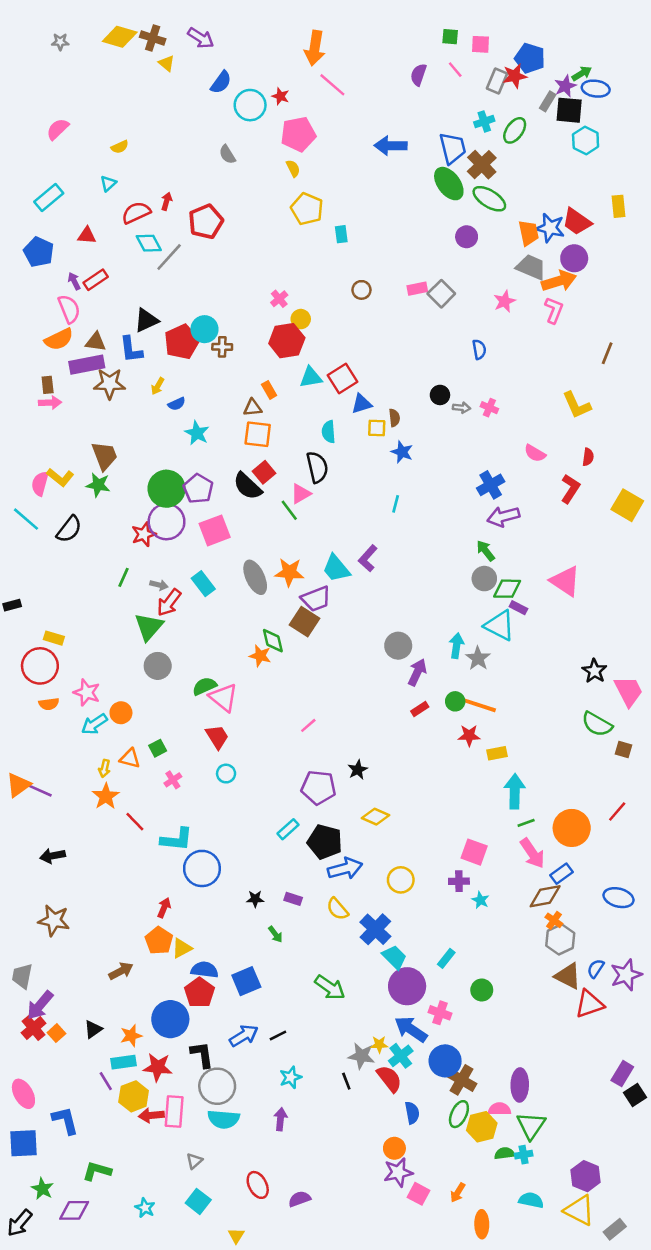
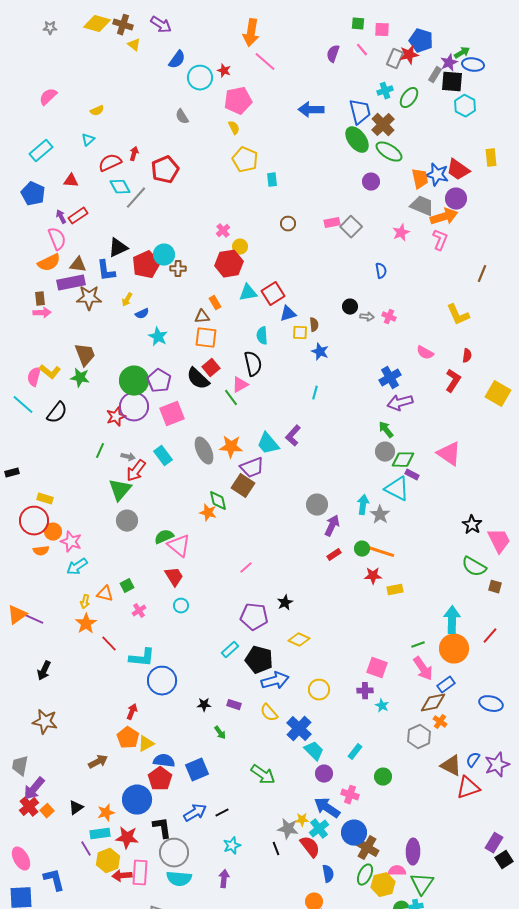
orange circle: (121, 713) -> (53, 532), moved
cyan arrow: (515, 791) -> (452, 620), moved
black arrow: (53, 856) -> (44, 671), turned -54
gray hexagon: (560, 939) -> (419, 737), moved
purple circle: (407, 986) -> (324, 774), size x0.6

